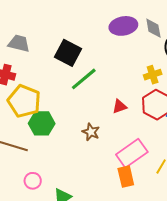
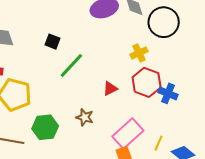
black square: (68, 53) -> (52, 42), size x0.6
green hexagon: (42, 123) -> (45, 127), moved

